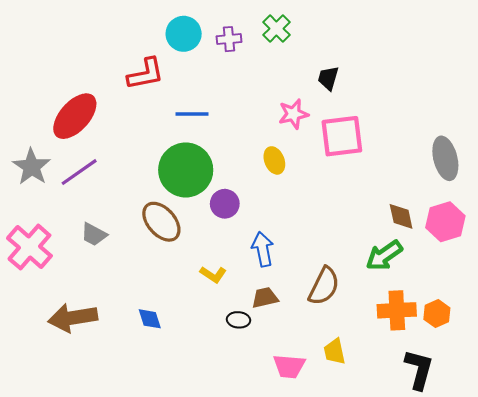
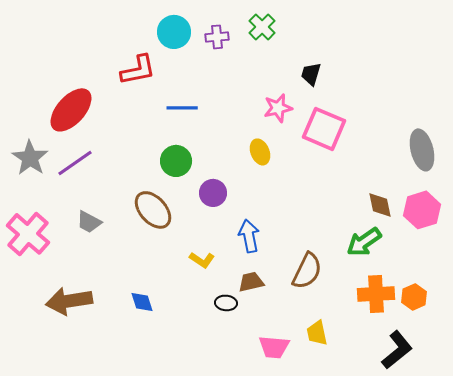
pink square: (342, 136) -> (324, 129), turned 30
green circle: (186, 170) -> (176, 161), size x0.6
black L-shape: (419, 369) -> (397, 350), turned 36

